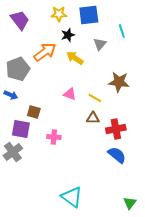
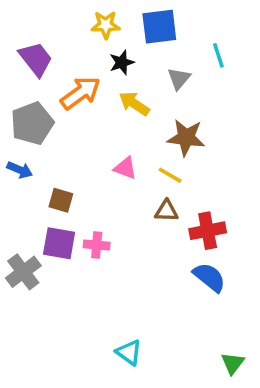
purple trapezoid: (20, 20) -> (36, 59), moved
brown star: (119, 82) -> (186, 138), moved
purple square: (21, 129) -> (59, 243), moved
cyan triangle: (72, 197) -> (129, 352), size x0.7

